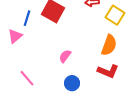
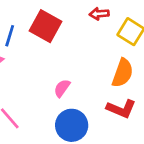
blue circle: (72, 83) -> (72, 125), size x1.5

